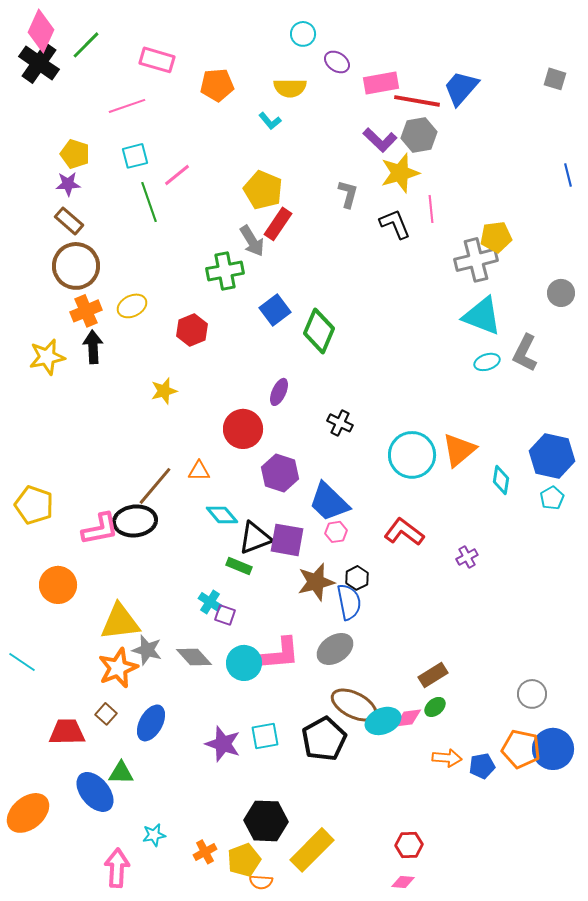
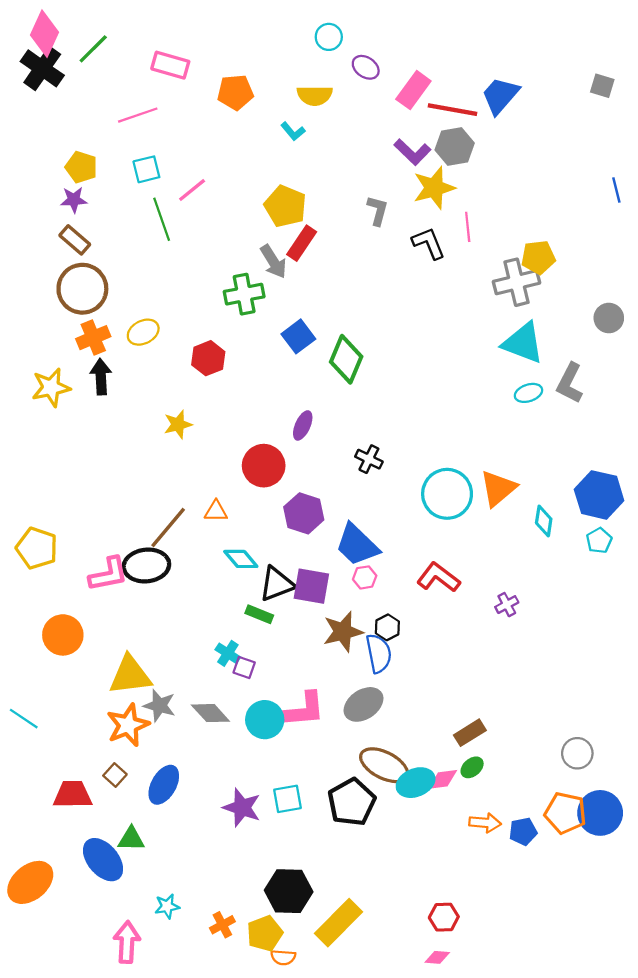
pink rectangle: (381, 83) -> (413, 90), turned -44

